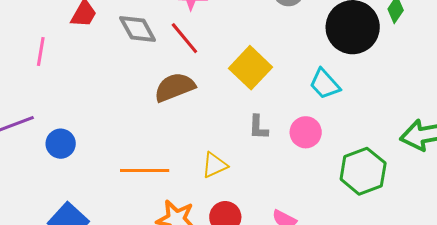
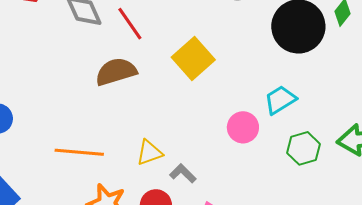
cyan trapezoid: (325, 84) -> (280, 100), moved, turned 96
gray L-shape: (258, 127) -> (183, 173), moved, turned 128
green hexagon: (363, 171) -> (303, 148), moved, size x0.7

